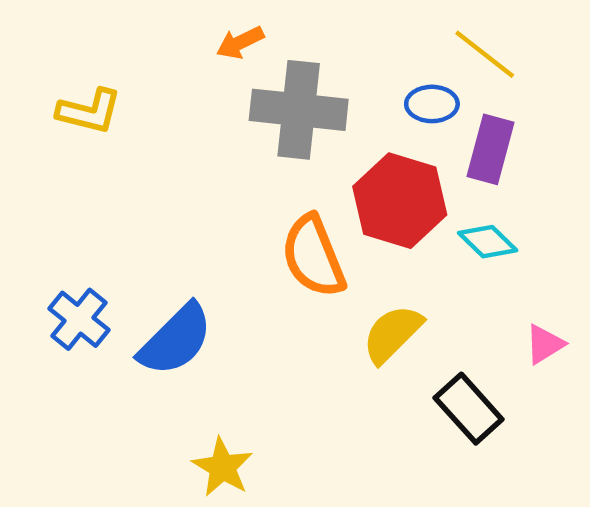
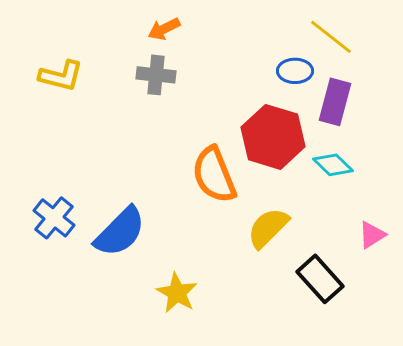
gray cross: (299, 110) -> (156, 75), moved, size x0.6
yellow star: (223, 467) -> (177, 293), moved

